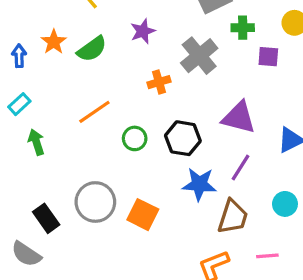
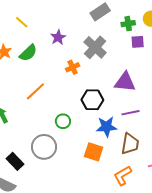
green cross: (243, 28) -> (128, 24), moved
green circle: (135, 138) -> (63, 121), moved
purple line: (241, 167) -> (130, 113), turned 54
orange square: (143, 215) -> (94, 152), moved

